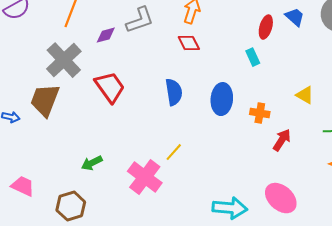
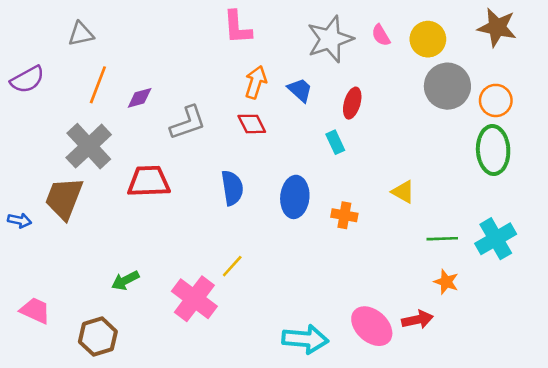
blue trapezoid: (295, 17) -> (300, 90), moved
gray L-shape: (140, 20) -> (188, 123), moved
purple diamond: (106, 35) -> (140, 98), moved
red trapezoid: (110, 87) -> (149, 181), turned -56
red arrow: (282, 140) -> (417, 320), moved, turned 45

